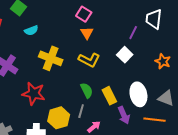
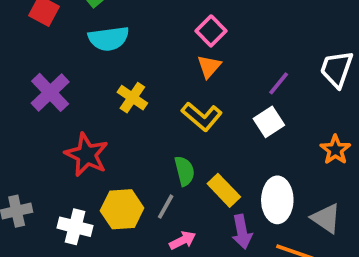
cyan semicircle: (31, 30) -> (109, 39), size x1.5
purple line: (133, 33) -> (279, 83), moved
yellow cross: (51, 58) -> (132, 98), size x0.7
yellow rectangle: (109, 96) -> (224, 190), turned -30

